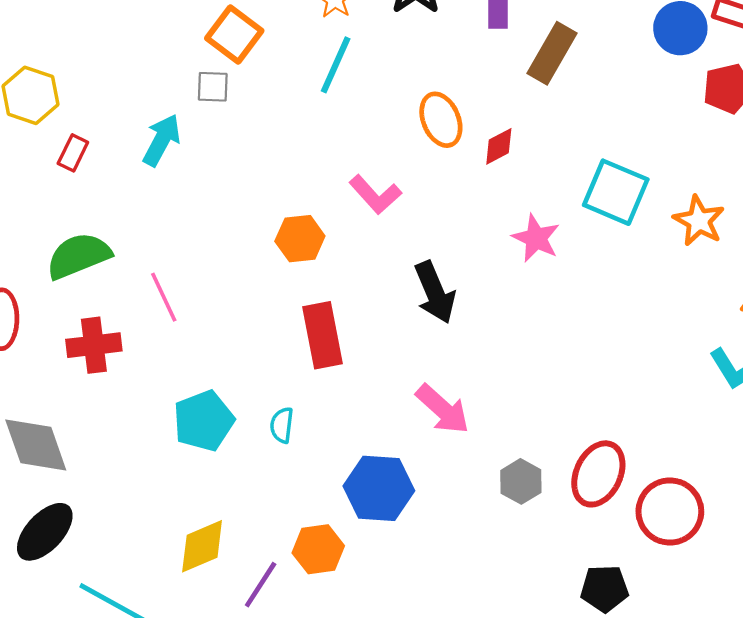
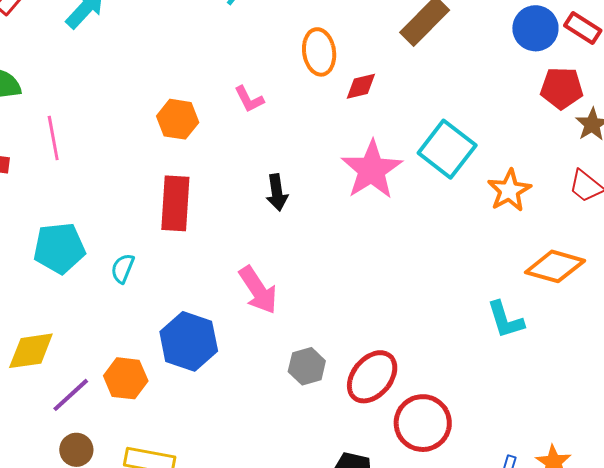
pink L-shape: (375, 195) -> (249, 99), size x0.7
pink star: (536, 238) -> (372, 170), size x1.5
black arrow: (435, 292) -> (277, 192), size x0.7

